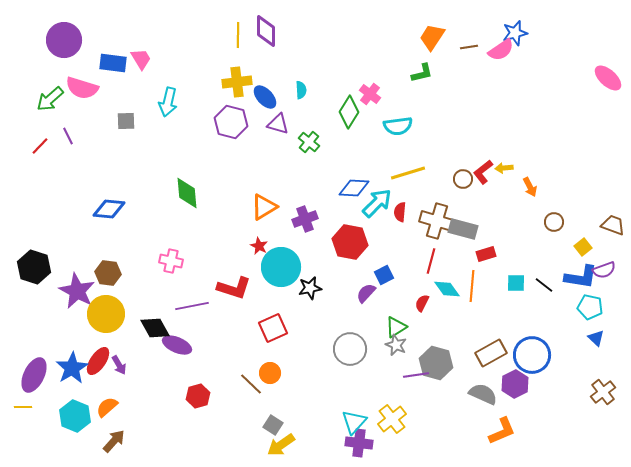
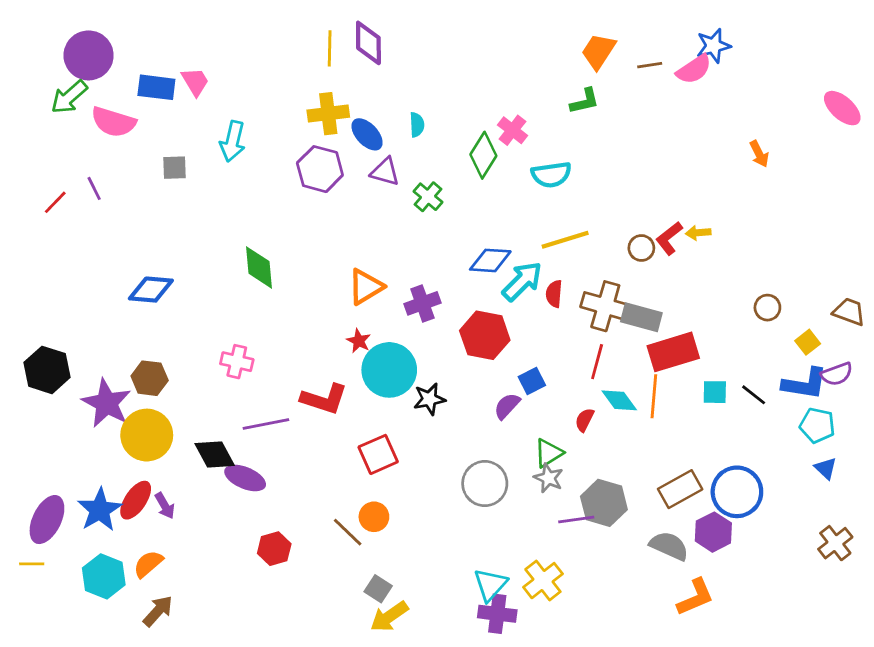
green arrow: (50, 99) -> (69, 97), moved
orange arrow: (530, 187) -> (759, 154), moved
red rectangle: (486, 254) -> (673, 352), size x1.8

